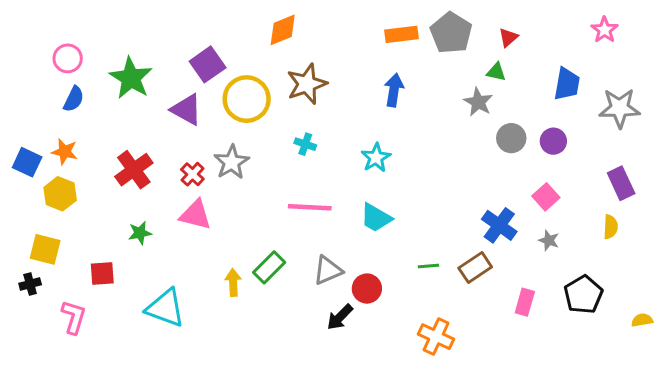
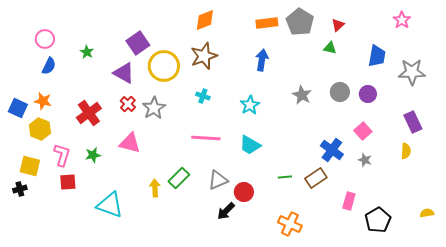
orange diamond: (283, 30) -> (205, 20), moved
green star: (131, 78) -> (87, 52), size x0.5
gray star: (478, 102) -> (302, 95), moved
red cross: (192, 174) -> (128, 104), moved
black pentagon: (583, 295) -> (378, 220), moved
pink L-shape: (74, 317) -> (62, 155), moved

